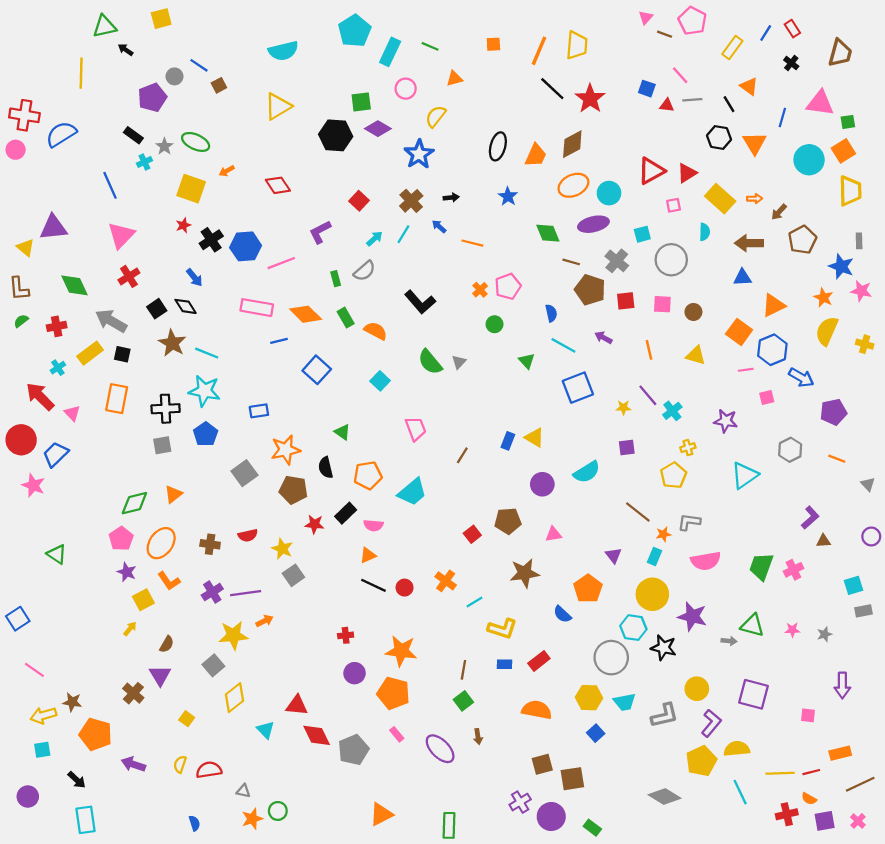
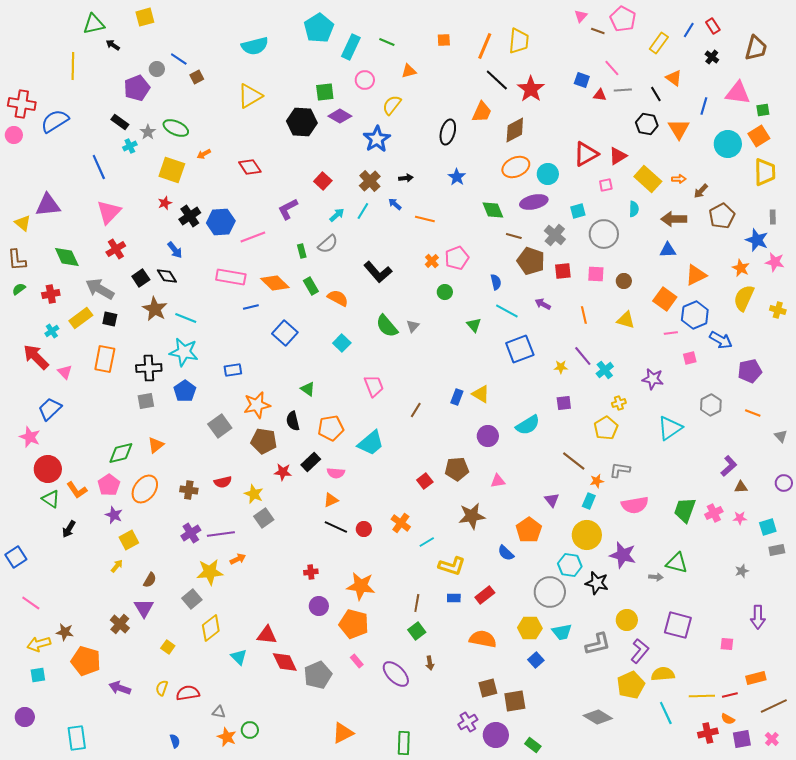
orange trapezoid: (536, 155) -> (482, 112), moved
red circle: (21, 440) -> (48, 469), moved
orange L-shape: (169, 581) -> (77, 490), moved
pink star: (792, 630) -> (740, 518), moved
black arrow: (77, 780) -> (69, 529), moved, turned 78
orange star: (252, 819) -> (227, 737), turned -30

